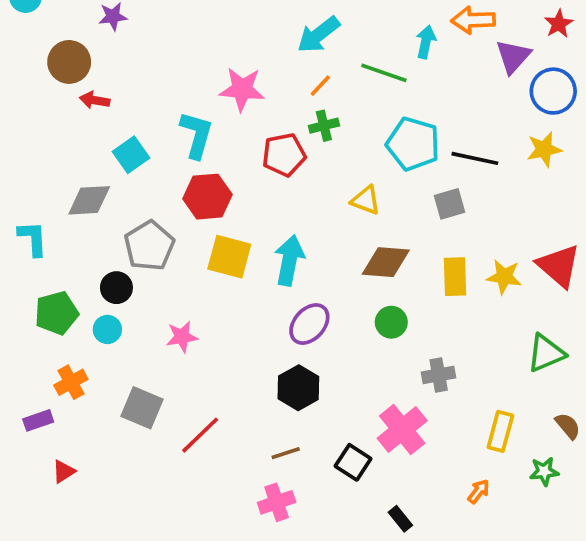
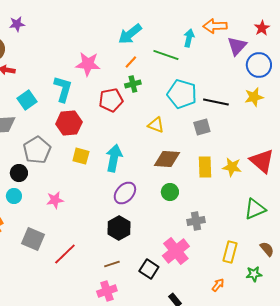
yellow square: (229, 257) -> (81, 156), size x0.7

